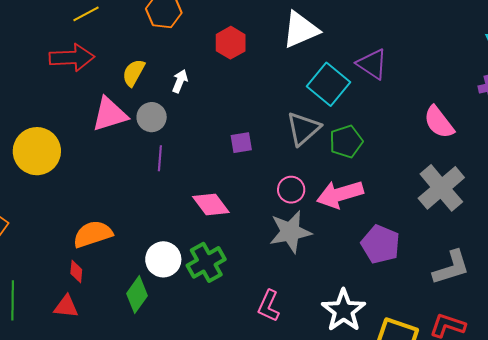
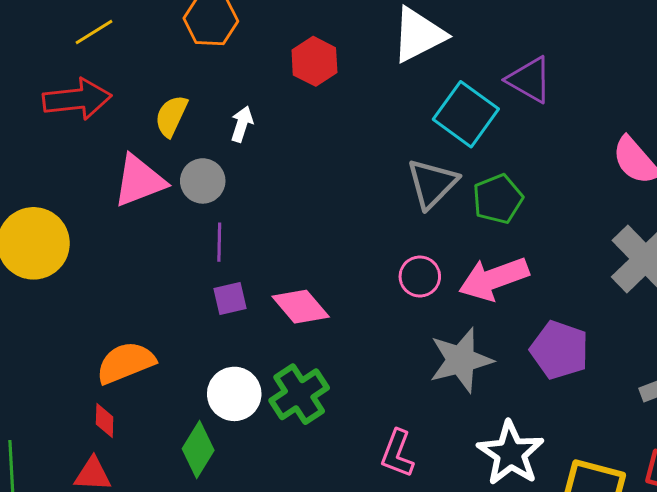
purple square: (241, 143) -> (230, 299), moved
gray star: (290, 232) -> (461, 360), moved

